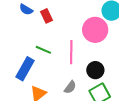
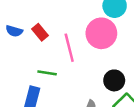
pink line: (71, 52) -> (69, 48), moved

